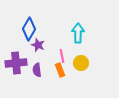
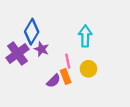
purple cross: (16, 63) -> (17, 54), moved, turned -30
purple semicircle: (37, 70) -> (54, 81), moved, turned -128

